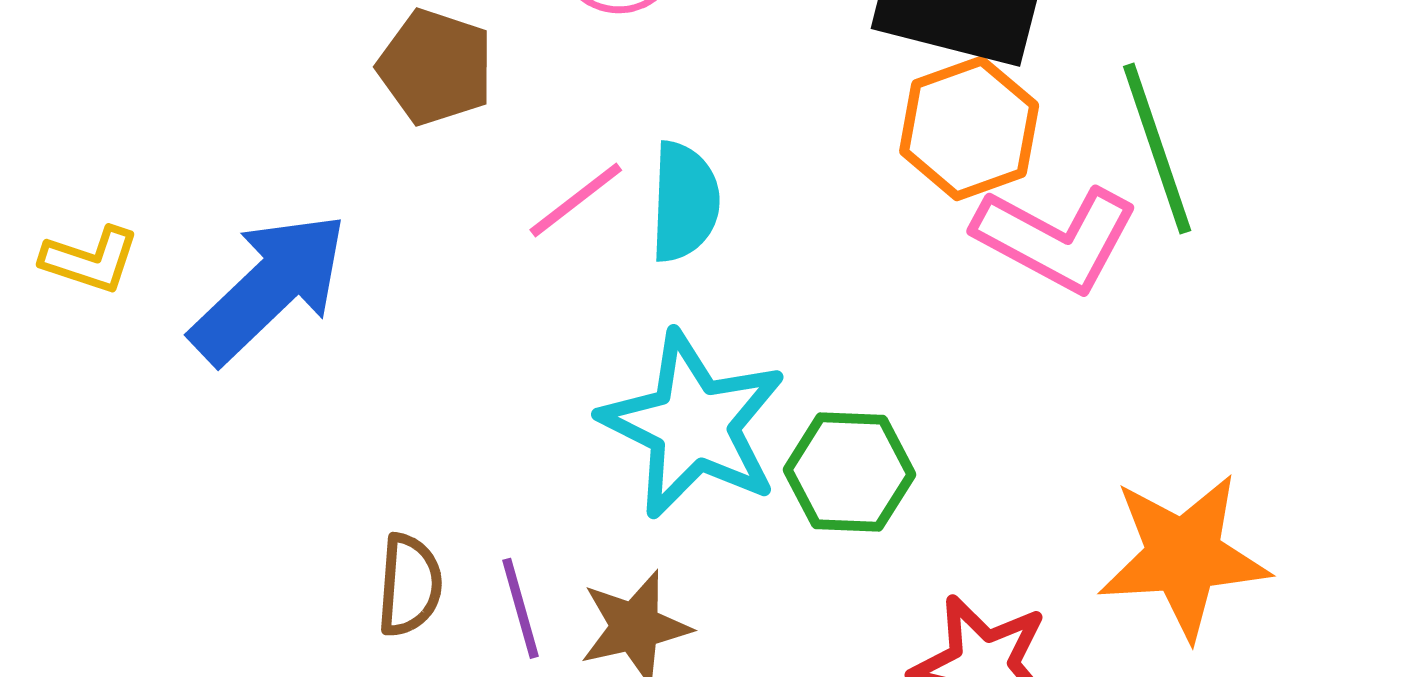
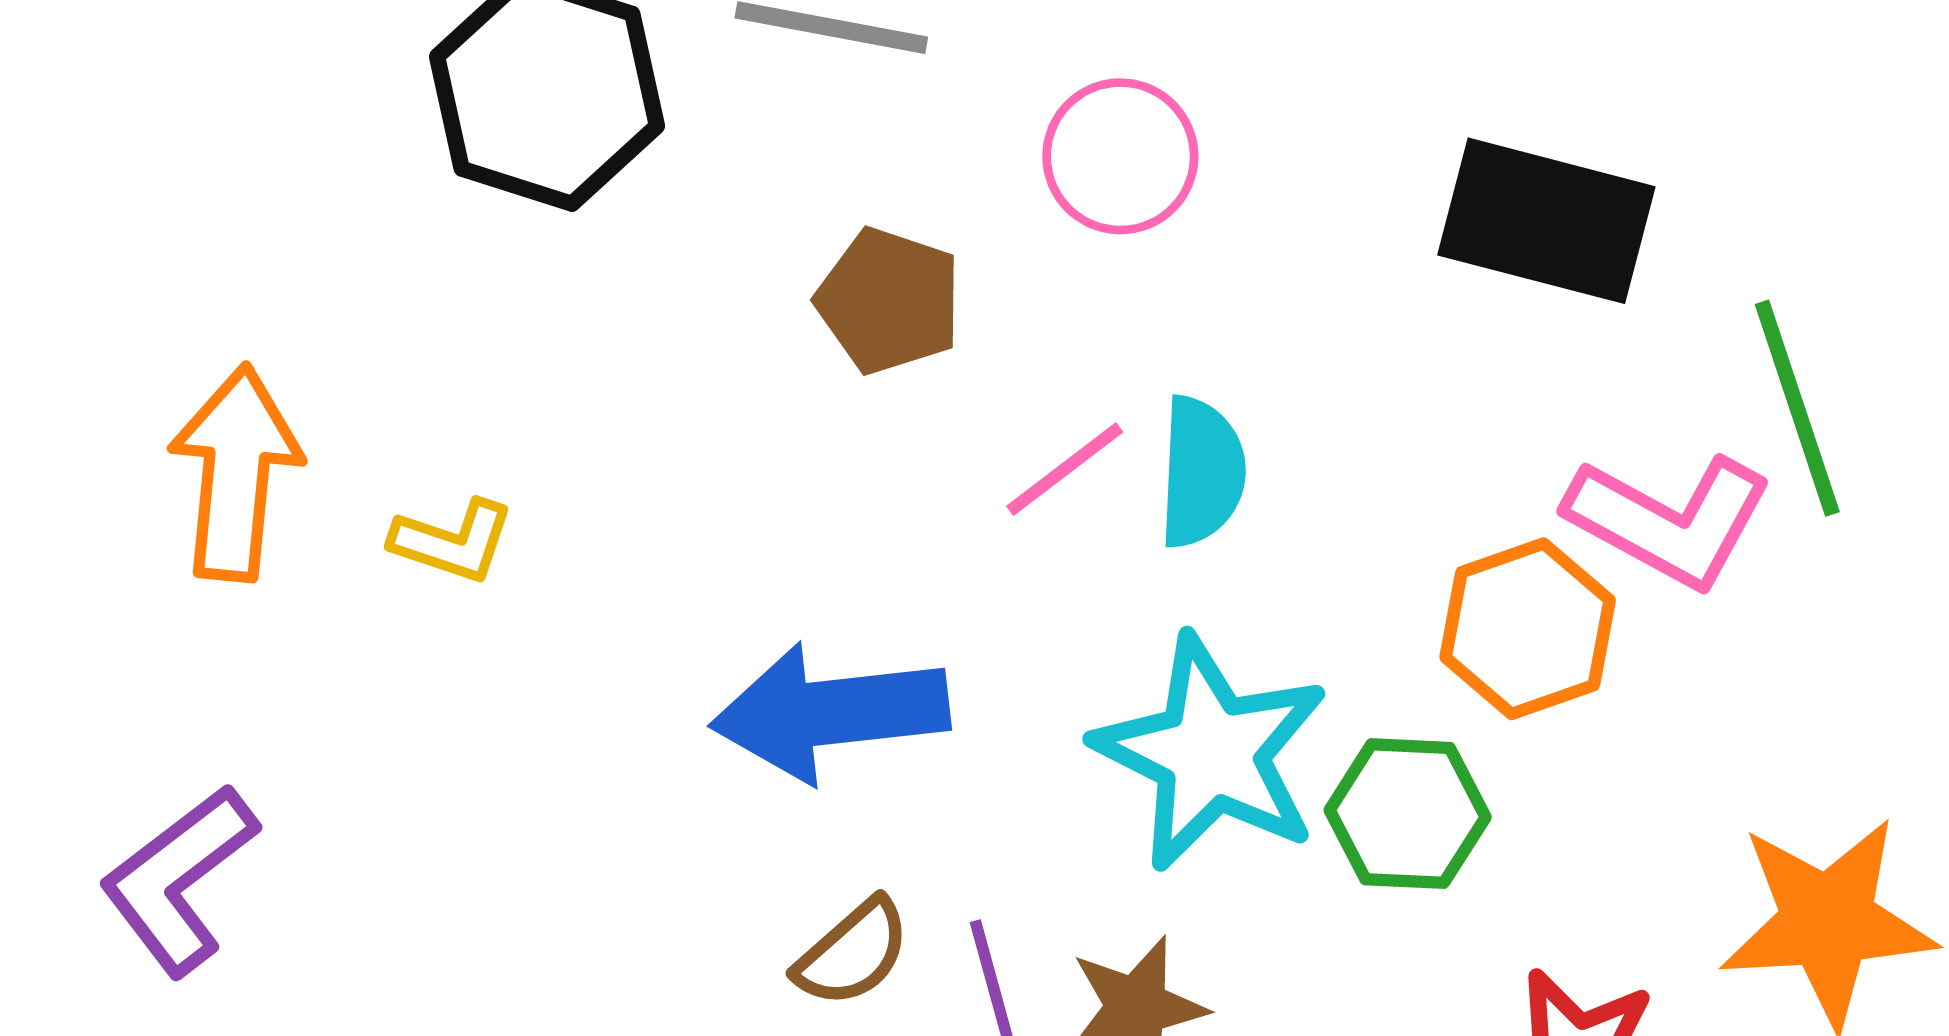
orange hexagon: (969, 128) -> (1528, 629), moved
blue arrow: (269, 288) -> (830, 712), moved, turned -143
brown semicircle: (410, 585) -> (853, 953), turned 44

